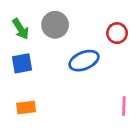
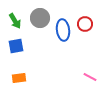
blue ellipse: (84, 61) -> (63, 30), moved, turned -75
pink line: (124, 106) -> (90, 77), turned -64

